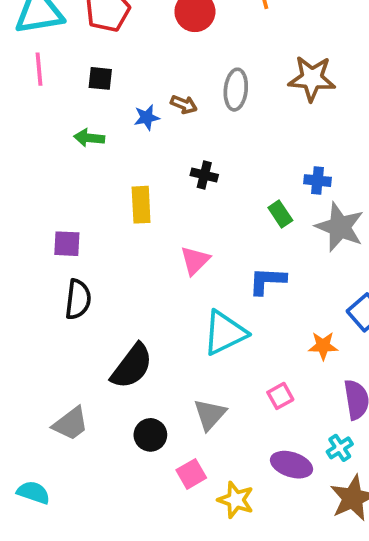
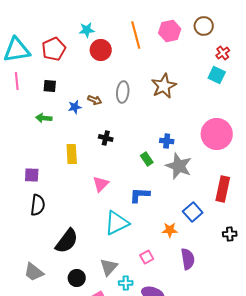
brown star: (312, 78) -> (164, 86), turned -30
gray trapezoid: (71, 424) -> (34, 272), turned 75
cyan cross: (340, 448) -> (126, 283), moved, turned 32

